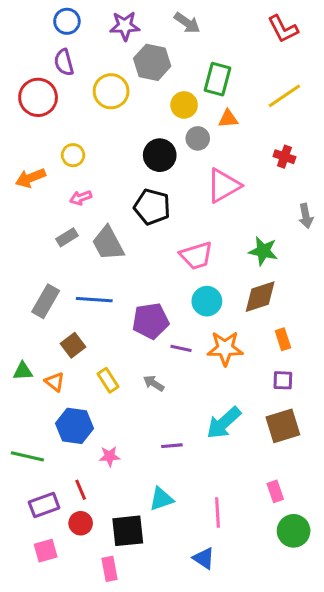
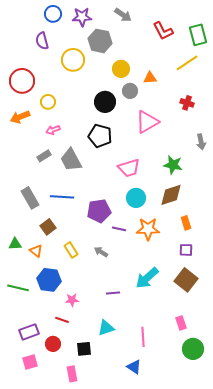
blue circle: (67, 21) -> (53, 14), moved
red L-shape: (283, 29) -> (163, 31), moved
green rectangle: (218, 79) -> (198, 35), moved, turned -30
red circle: (38, 97) -> (22, 81), moved
gray rectangle: (46, 301) -> (30, 198), turned -60
brown square: (283, 426) -> (186, 280), turned -35
green line: (27, 456) -> (18, 288), moved
red line: (81, 490) -> (62, 320), moved, turned -48
black square: (128, 531) -> (84, 349), size x0.7

